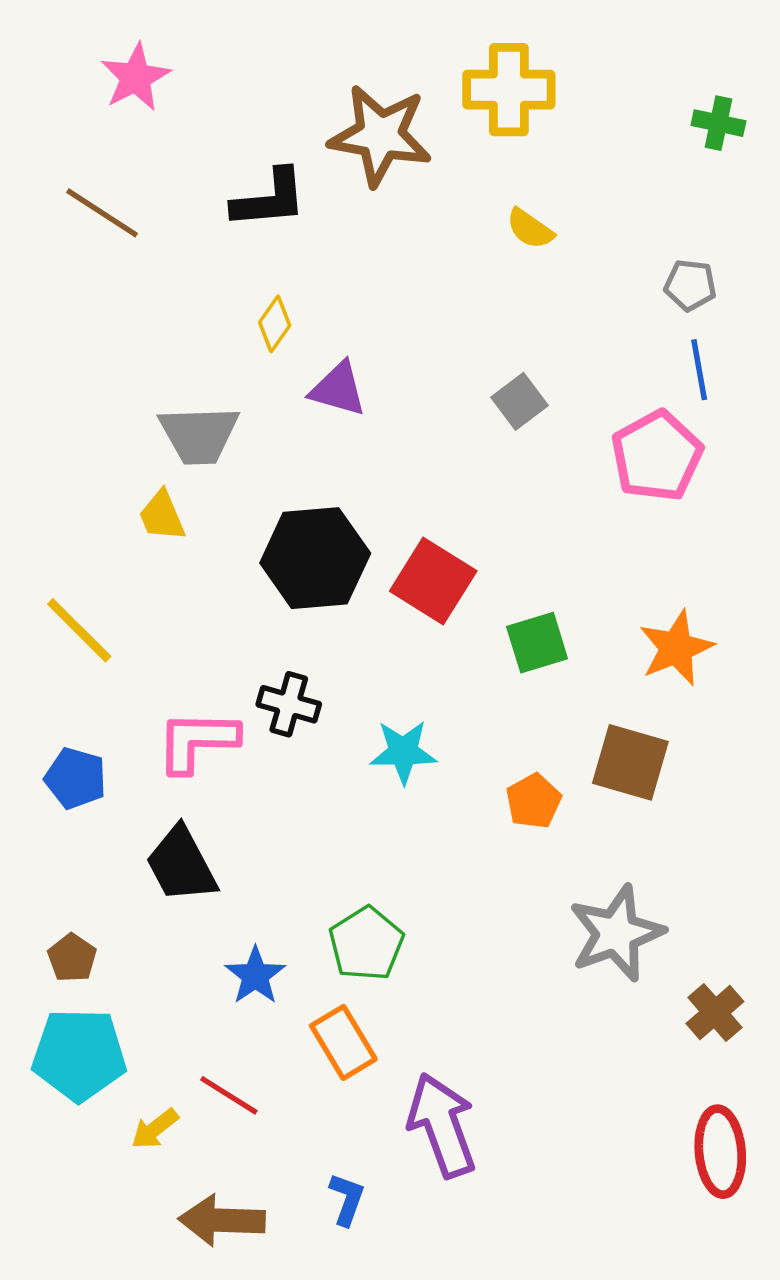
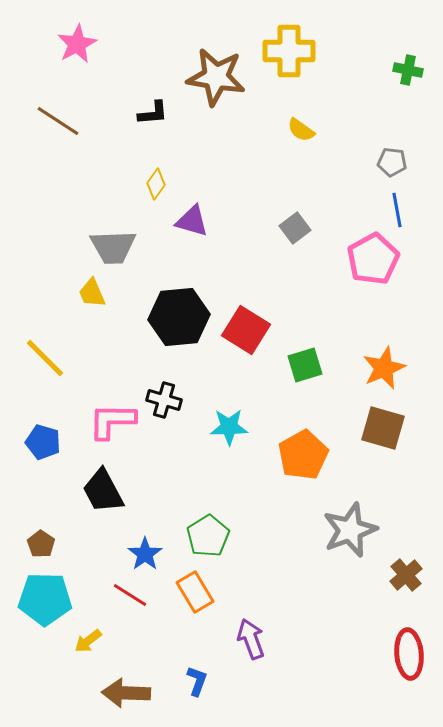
black L-shape: (269, 199) -> (153, 113), size x0.7
brown square: (630, 762) -> (383, 428), moved
orange pentagon: (534, 801) -> (303, 455), size x1.6
red line: (229, 1095) -> (130, 595), moved
purple arrow: (442, 1125) -> (251, 639), size x0.7

